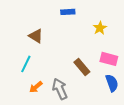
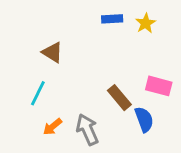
blue rectangle: (68, 12) -> (112, 19), moved
yellow star: (100, 28) -> (146, 23), moved
blue semicircle: (112, 83) -> (144, 119), moved

